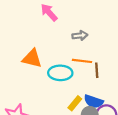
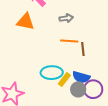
orange triangle: (32, 59) -> (25, 22), moved
cyan ellipse: (60, 73) -> (52, 73), moved

